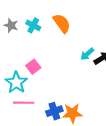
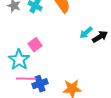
blue cross: (54, 111) -> (40, 84), moved

